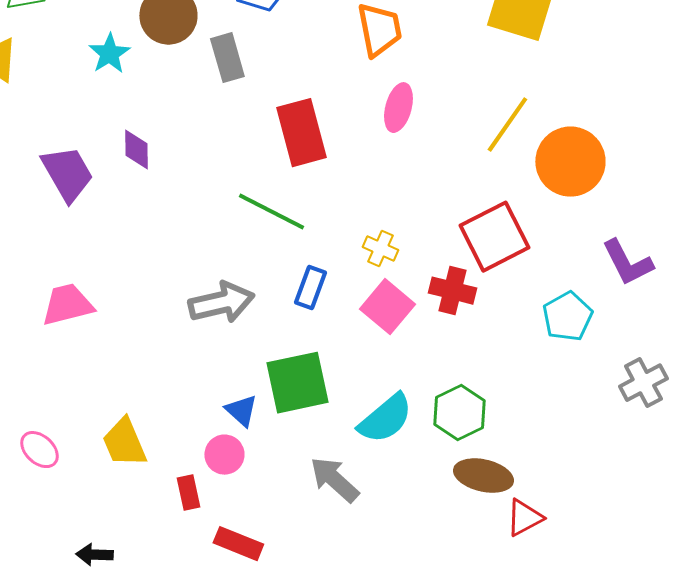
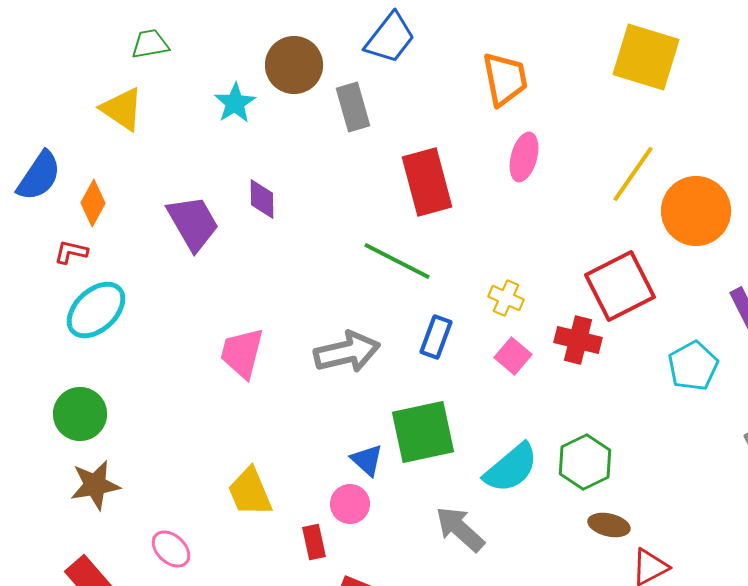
pink trapezoid: (67, 305) -> (242, 353), moved, turned -62
pink square: (387, 307) -> (513, 356), size x0.7
pink ellipse: (39, 450) -> (171, 549), moved
brown ellipse: (483, 476) -> (609, 525), size x0.7

